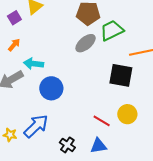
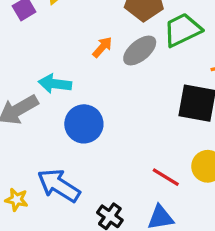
orange arrow: (14, 45) -> (102, 47), moved
blue arrow: (36, 126) -> (59, 185), turned -104

